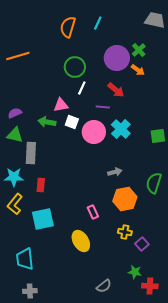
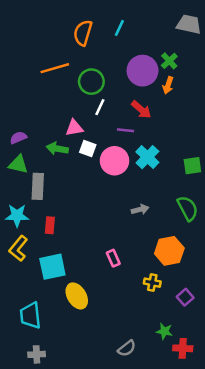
orange line: (18, 56) -> (55, 68), moved
orange arrow: (138, 70) -> (168, 85), turned 72
green semicircle: (154, 183) -> (188, 208), moved, turned 135
orange hexagon: (125, 199) -> (169, 251), moved
yellow ellipse: (81, 241) -> (77, 296), moved
purple square: (142, 244) -> (185, 297), moved

